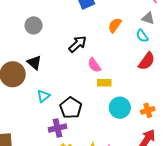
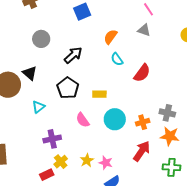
gray circle: (34, 25) -> (41, 39), moved
cyan semicircle: (142, 36) -> (117, 59), moved
pink semicircle: (94, 65) -> (83, 120), moved
black pentagon: (71, 108) -> (68, 88), moved

